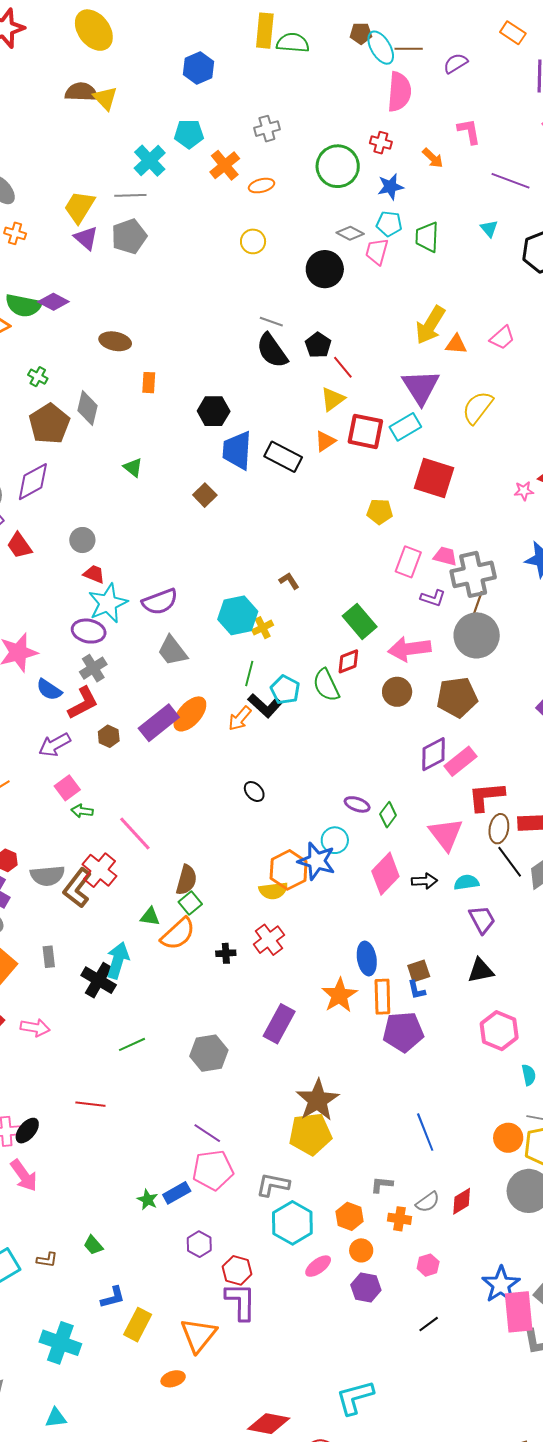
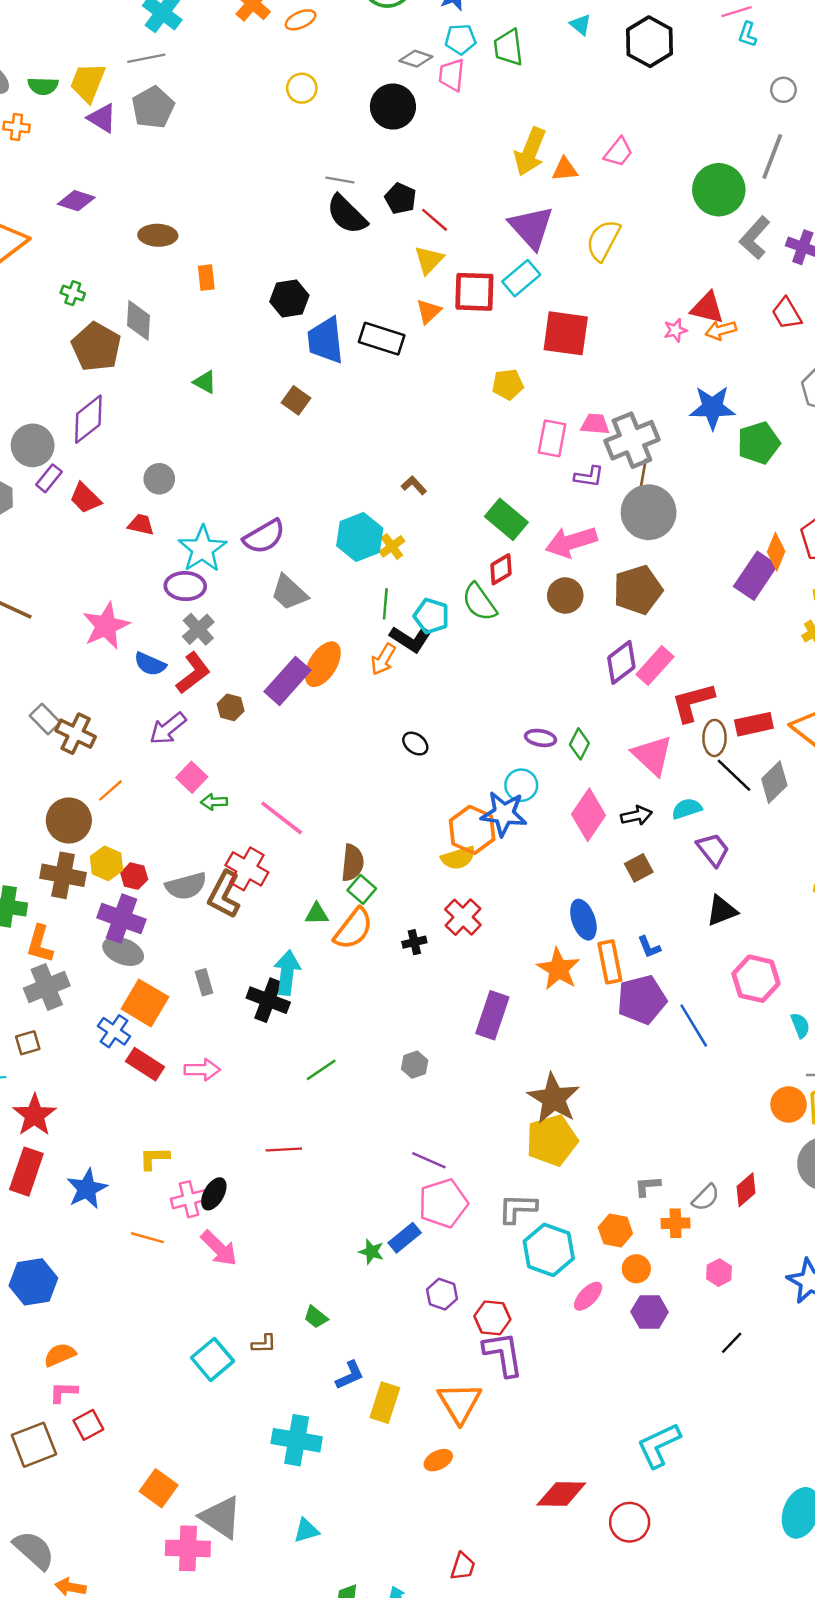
green semicircle: (23, 305) -> (43, 86), moved, size x0.7
red trapezoid: (94, 574) -> (141, 525), moved
brown square: (419, 971) -> (639, 868), moved
gray hexagon: (209, 1053) -> (415, 1065), size x0.6
blue line: (425, 1132) -> (694, 1026), moved

